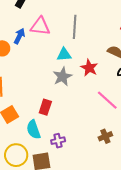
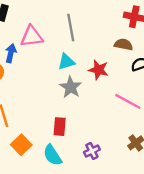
purple cross: (58, 141) -> (92, 151), moved

